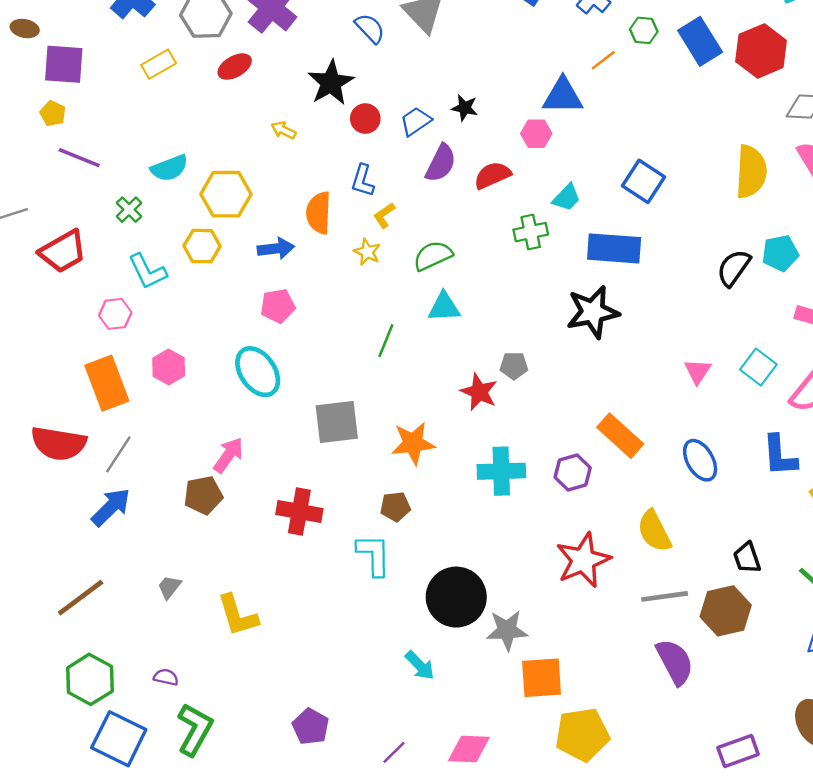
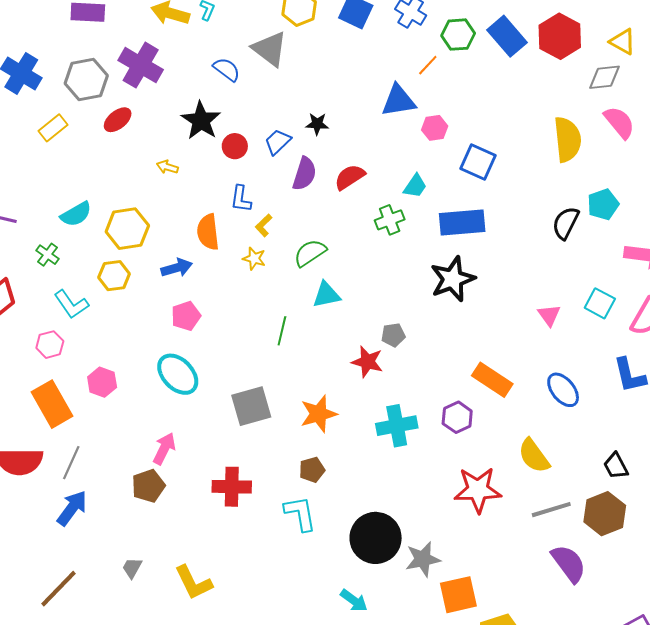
green hexagon: (644, 30) -> (458, 35), size x1.4
pink hexagon: (536, 134) -> (435, 128), moved
red star: (583, 560) -> (478, 490), turned 30

